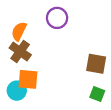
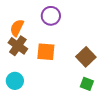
brown square: (96, 64) -> (86, 57), turned 36
orange square: (28, 79) -> (46, 52), moved

